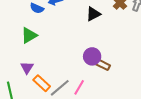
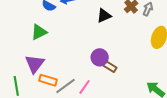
purple triangle: (27, 68) -> (35, 64), size x1.5
orange rectangle: (42, 83) -> (48, 80), turned -30

